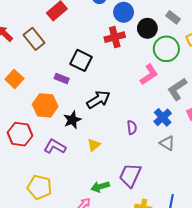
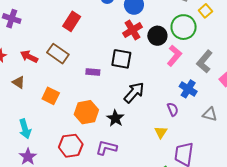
black circle: (147, 28) -> (157, 36), moved
black square: (81, 60) -> (121, 59), moved
purple rectangle: (62, 79) -> (93, 72), moved
blue cross: (163, 117) -> (188, 89), moved
yellow triangle: (94, 145) -> (161, 132), moved

